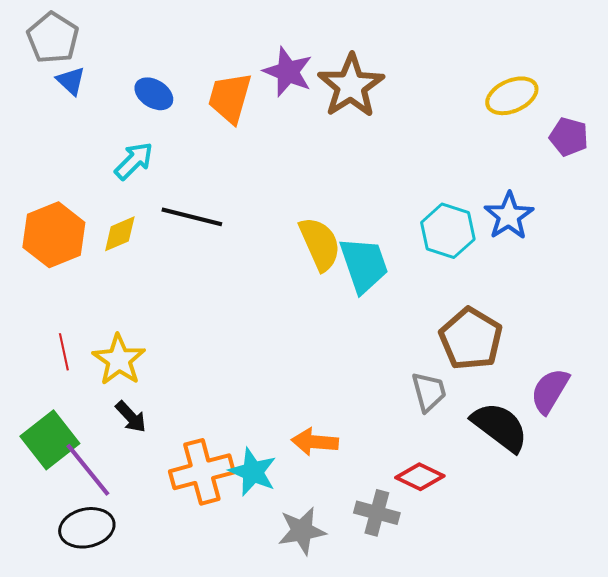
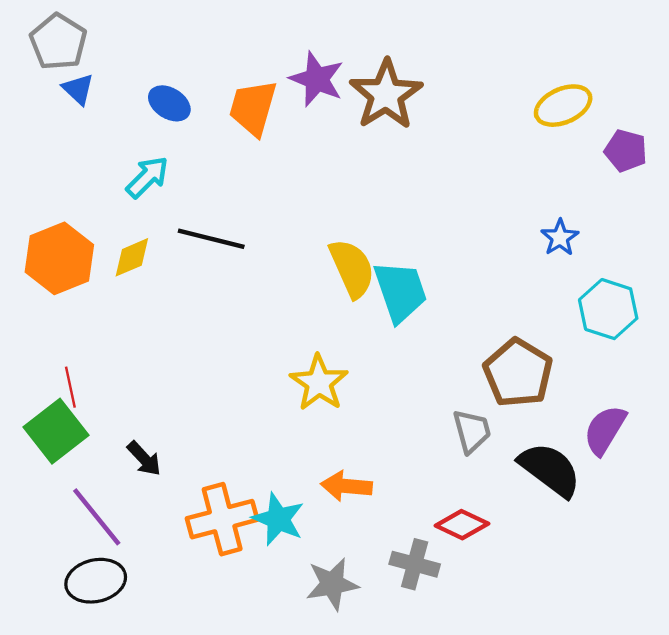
blue star: (509, 216) -> (560, 238), size x0.7
cyan hexagon: (448, 231) -> (608, 309), moved
yellow star: (119, 360) -> (319, 383), moved
green square: (50, 440) -> (56, 431), moved

